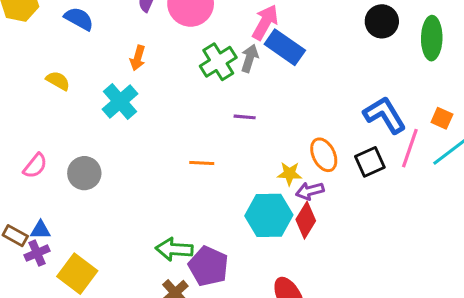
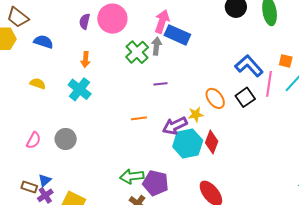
purple arrow: (310, 191) -> (175, 126), moved, size x1.4
blue triangle: (41, 230) -> (45, 180), turned -32

